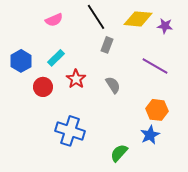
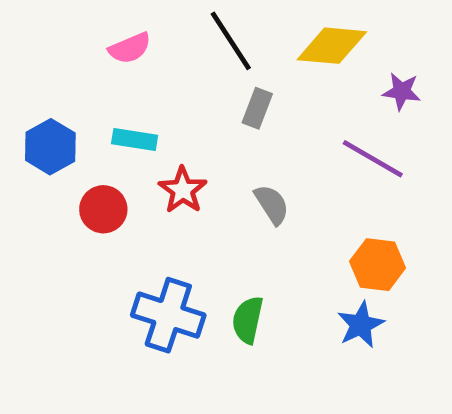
purple star: (165, 26) -> (402, 91), moved
cyan rectangle: (56, 58) -> (135, 140), turned 54
green semicircle: (119, 153) -> (248, 320), moved, turned -30

